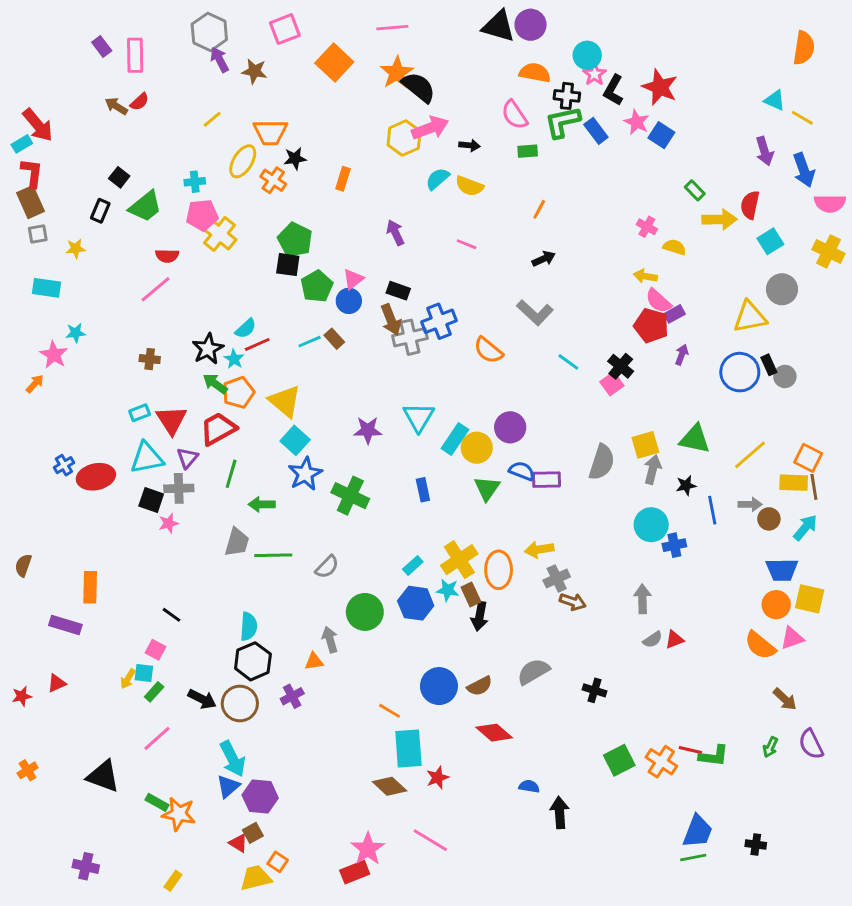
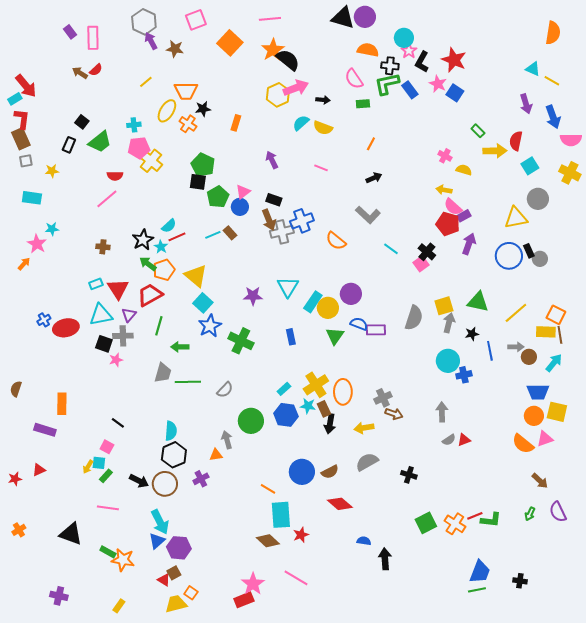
purple arrow: (682, 355) -> (469, 244), size x1.5
yellow arrow: (539, 549) -> (364, 428), moved
pink line: (157, 738) -> (108, 508), turned 50
red line: (690, 750) -> (475, 516), turned -35

